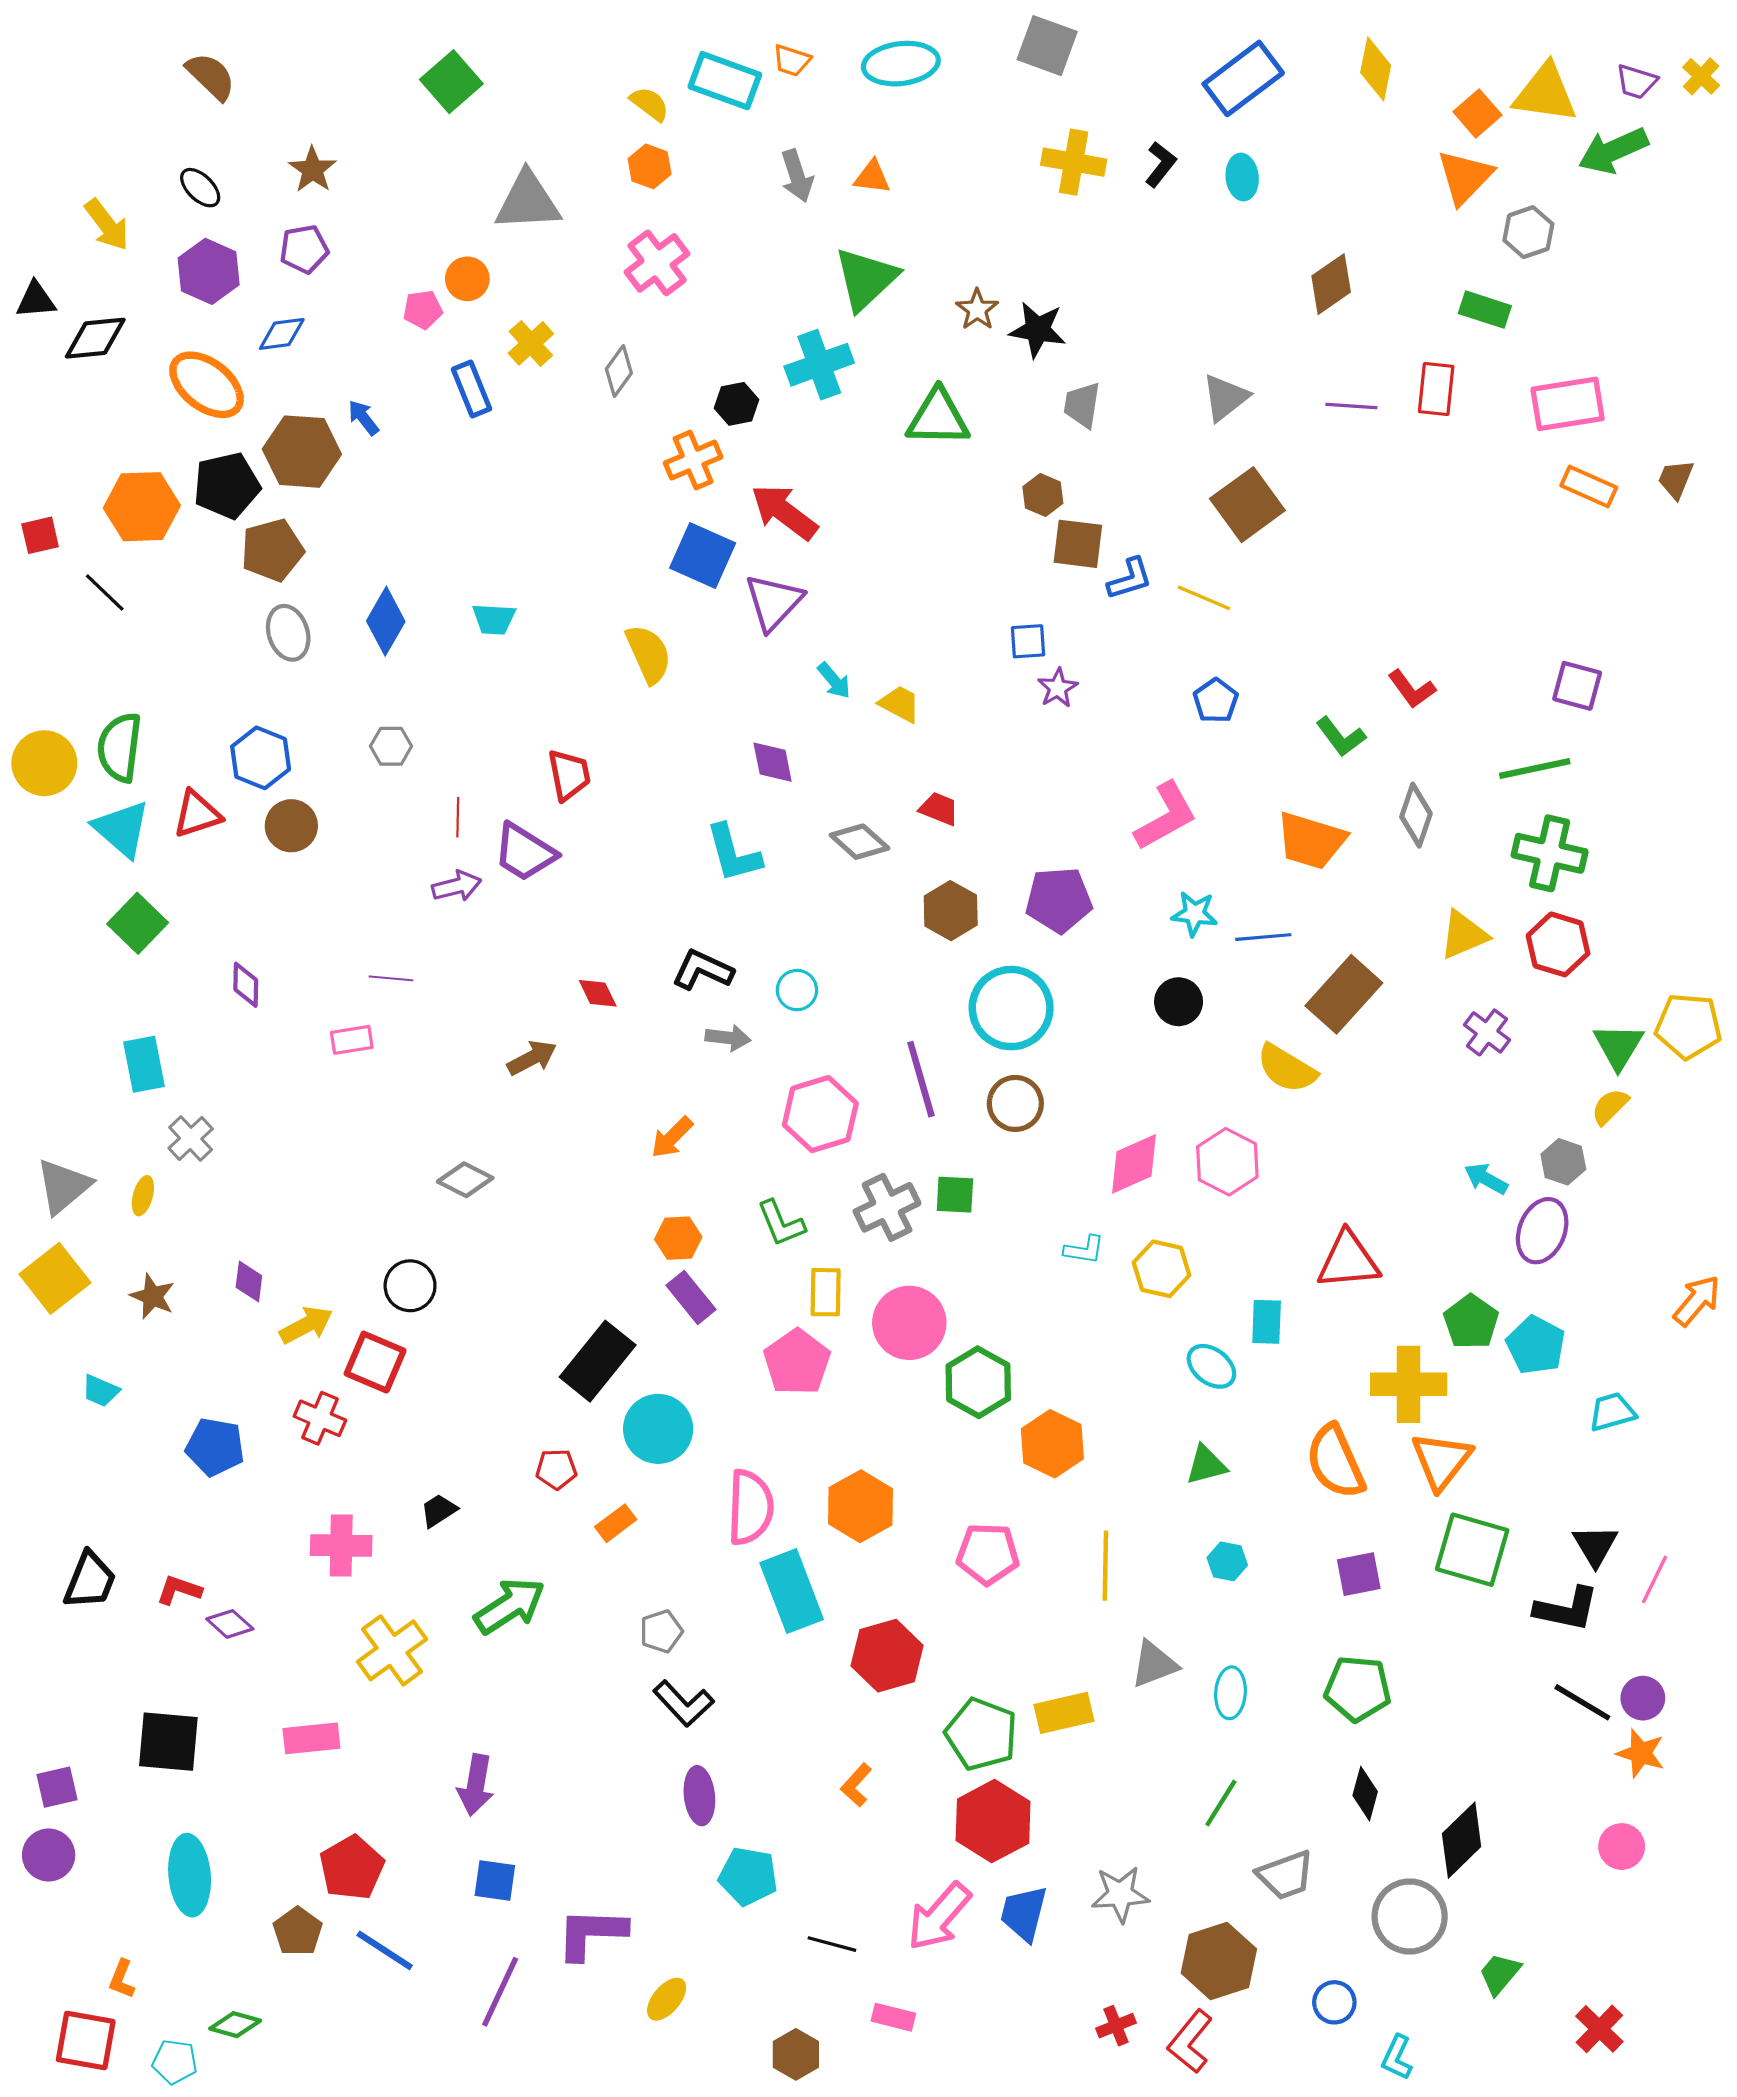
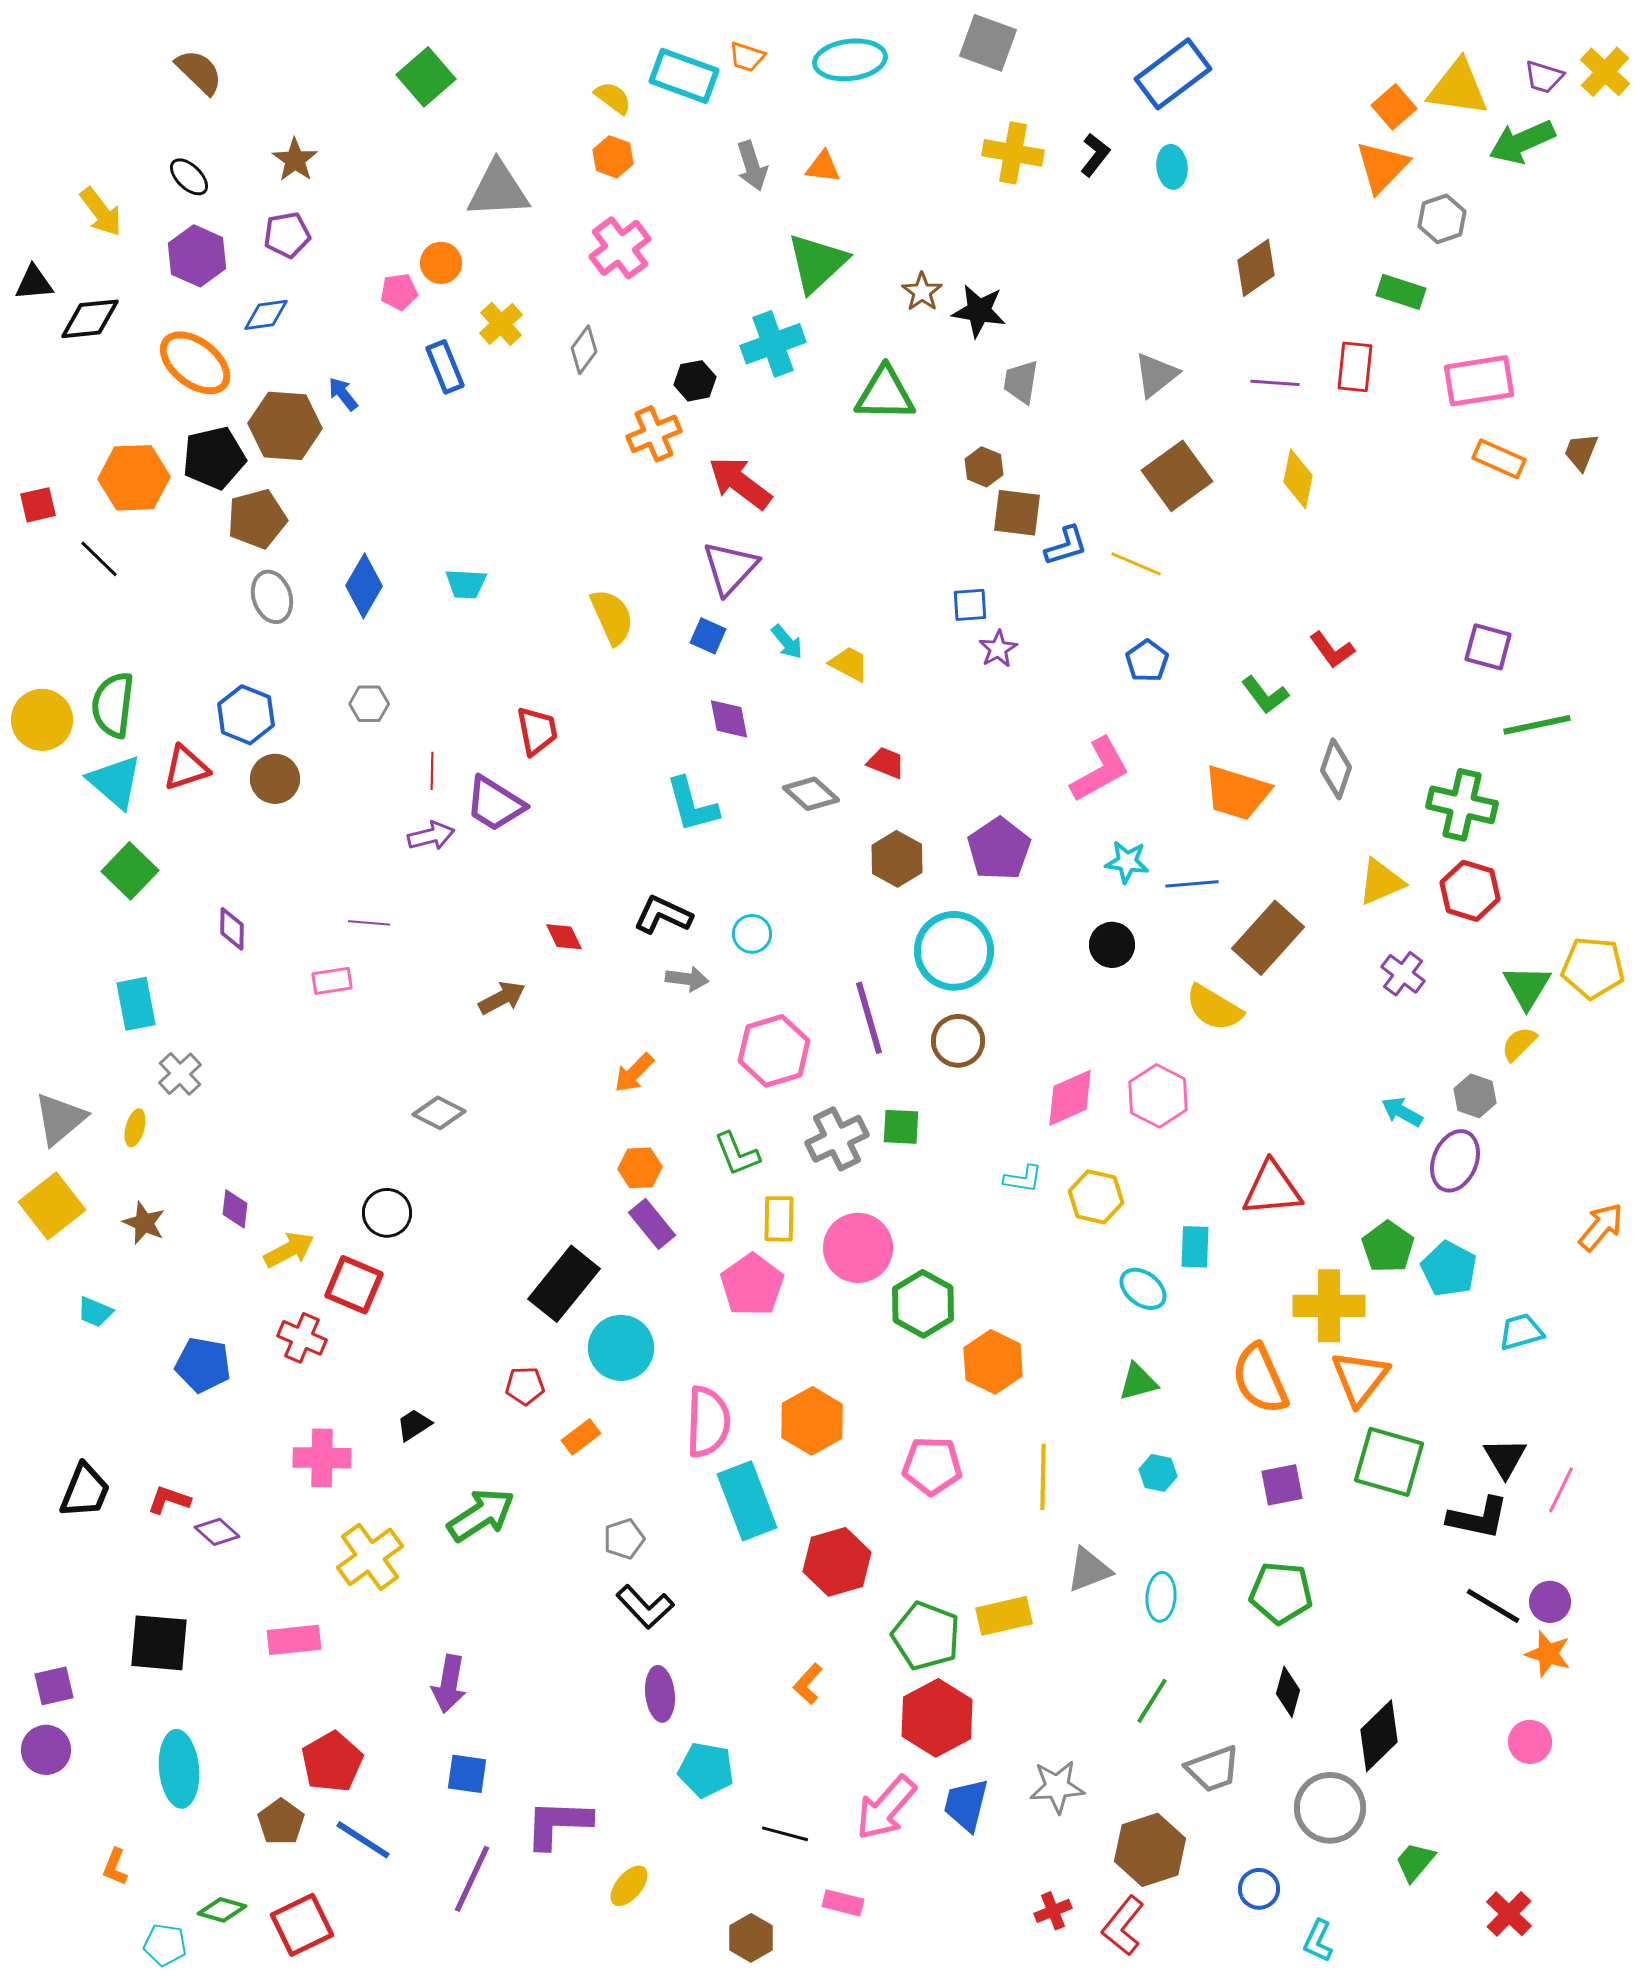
yellow diamond: (1376, 69) -> (1298, 479), moved
yellow cross: (1701, 76) -> (1605, 72), size x1.4
blue square: (703, 555) -> (708, 636), moved, size x0.6
green line: (1535, 769) -> (1537, 725), moved
purple pentagon: (1059, 900) -> (999, 849), turned -30
red square: (86, 2041) -> (302, 1925), moved, turned -36

